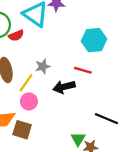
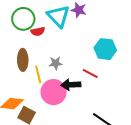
yellow line: (26, 83) -> (38, 74), turned -60
pink circle: (29, 101) -> (54, 92), moved, size x1.6

